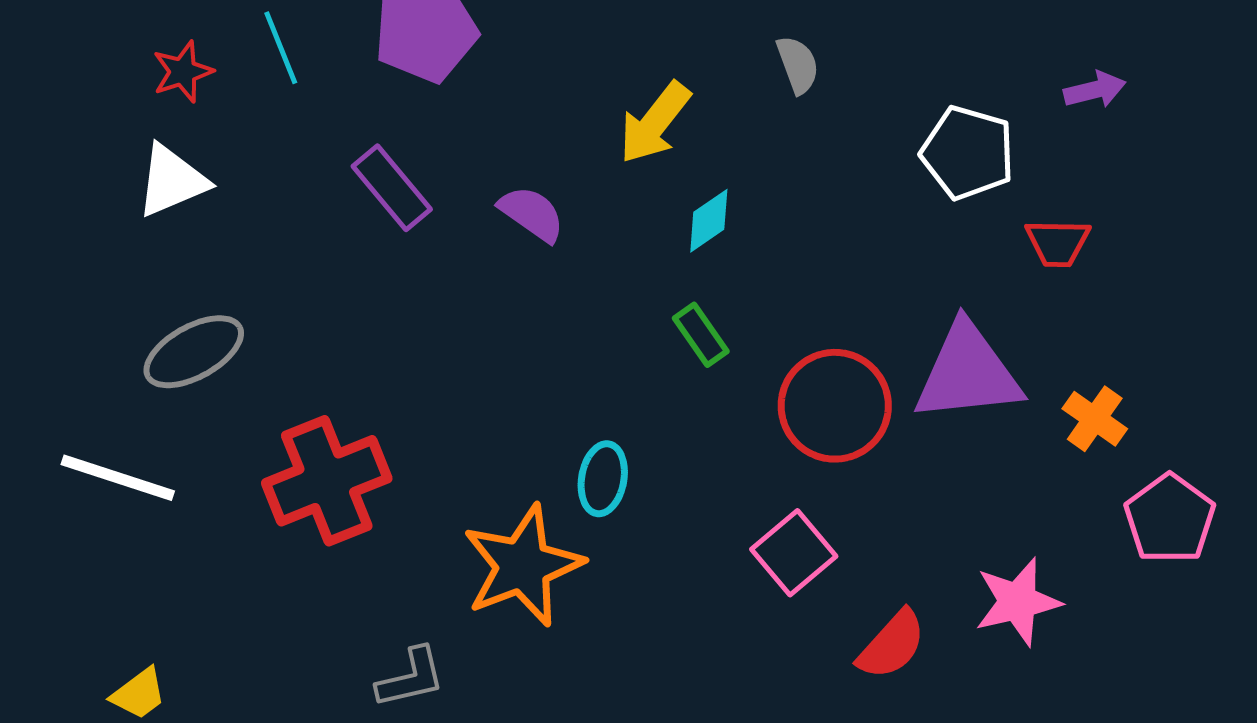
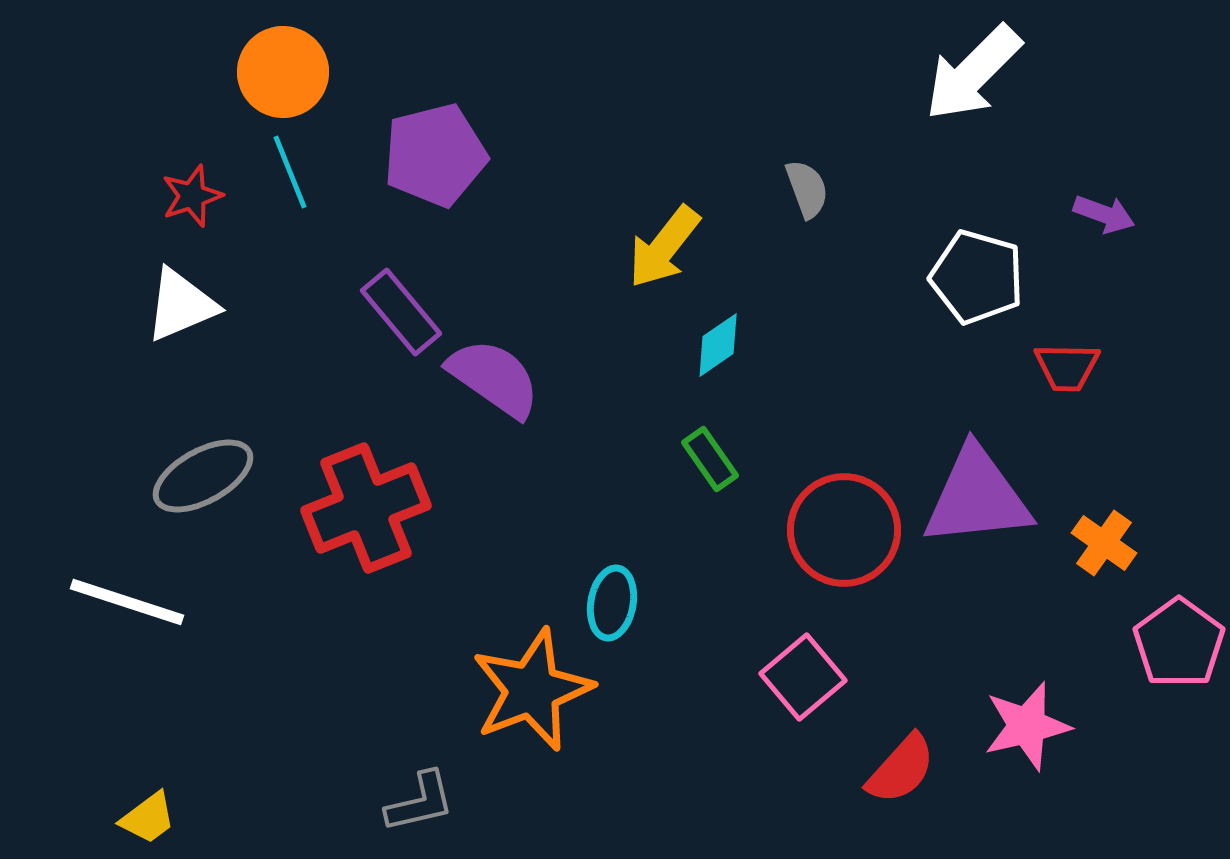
purple arrow: (1095, 90) -> (1104, 214), turned 34
purple semicircle: (532, 214) -> (494, 378), moved, size x1.4
red cross: (327, 481) -> (366, 508), moved

